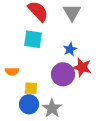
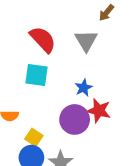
yellow square: (31, 88) -> (34, 137), turned 32

